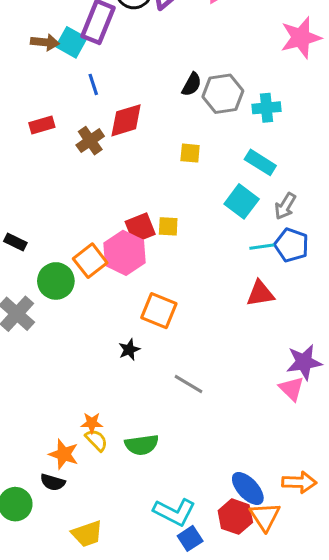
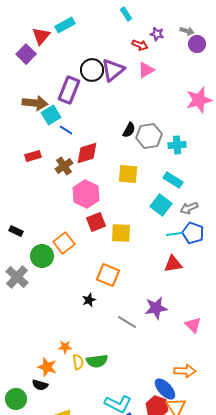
brown arrow: (45, 42) -> (35, 103), size x1.4
cyan square: (71, 42) -> (51, 115), moved, turned 30
blue line: (93, 84) -> (66, 130), turned -40
yellow square: (190, 153) -> (128, 174), size x1.5
gray arrow: (285, 206) -> (189, 208), turned 36
yellow square: (168, 226) -> (121, 233), moved, size x1.5
pink hexagon: (125, 253) -> (86, 194), moved
purple star: (304, 362) -> (156, 308), moved
yellow semicircle: (96, 440) -> (78, 362), moved, turned 35
orange arrow: (299, 482) -> (185, 371), moved

